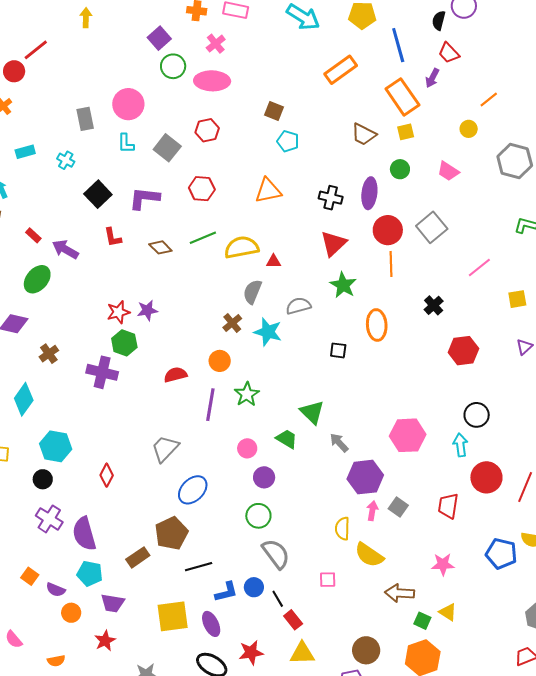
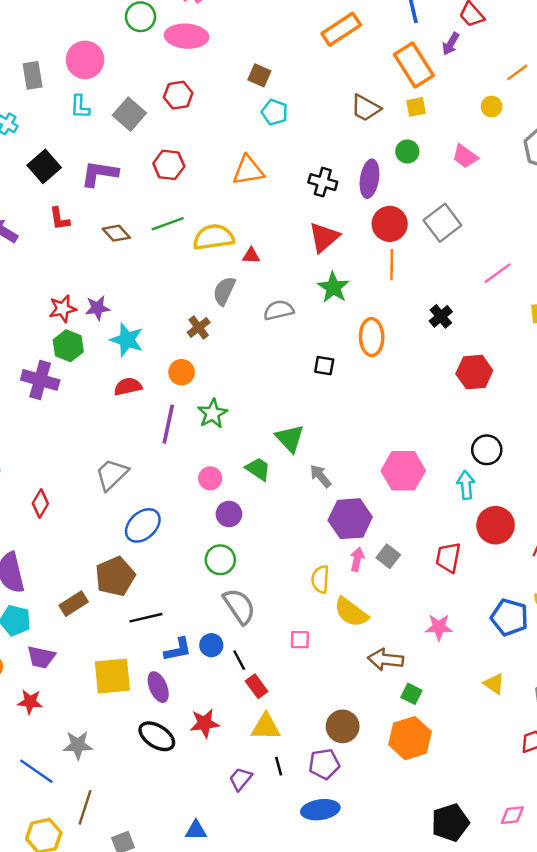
cyan star: (268, 332) -> (127, 340), moved
yellow triangle: (448, 612) -> (494, 684), moved
red star: (105, 641) -> (30, 702), turned 30

